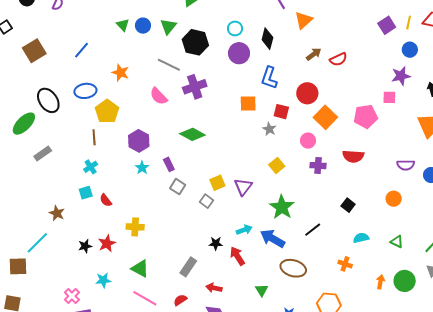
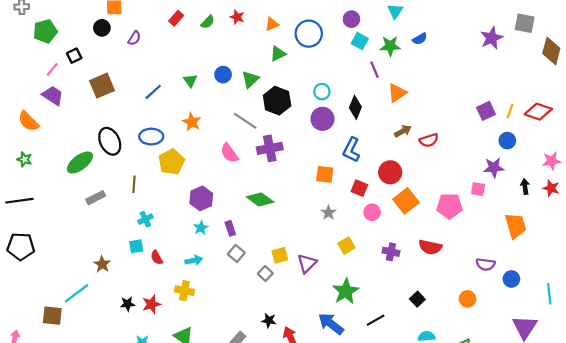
green triangle: (123, 25) -> (190, 81), moved
gray star: (269, 129) -> (328, 213), moved
brown line: (94, 137) -> (134, 184), moved
pink circle: (308, 141) -> (372, 212), moved
cyan arrow: (244, 230) -> (194, 260), moved

